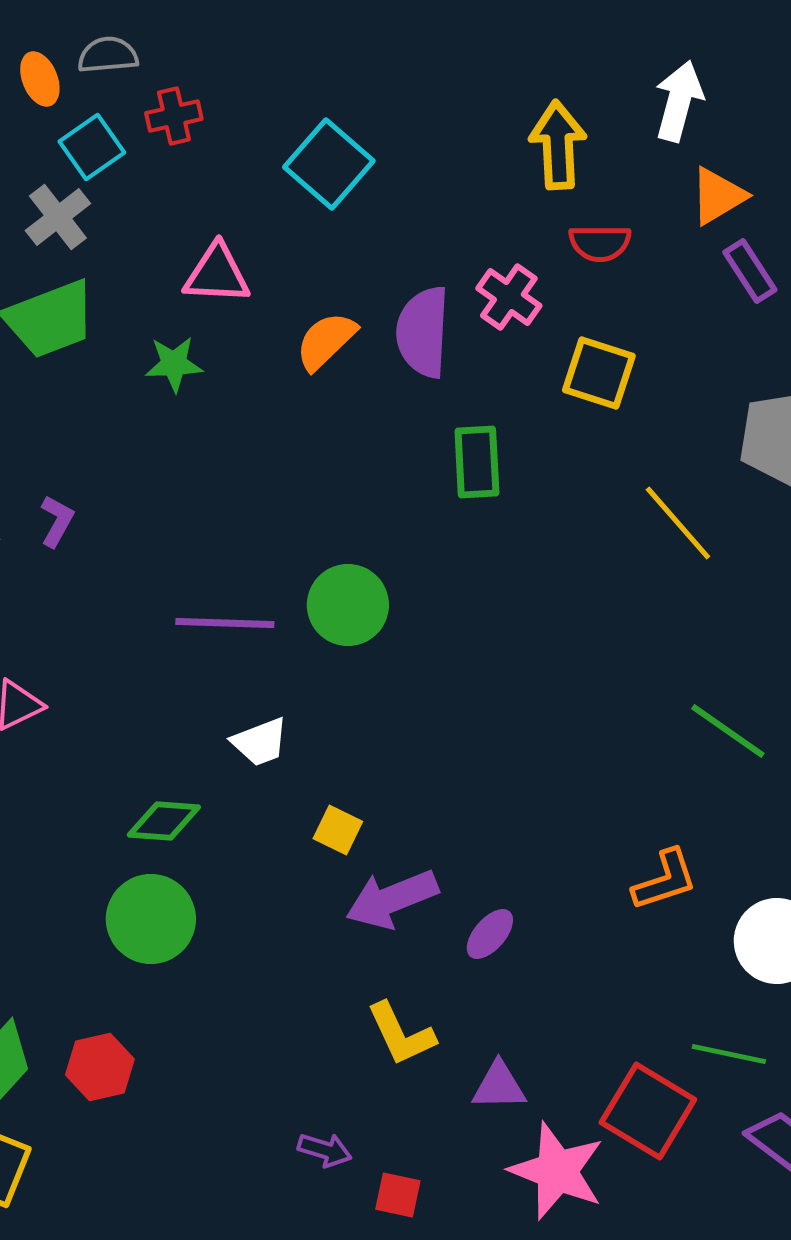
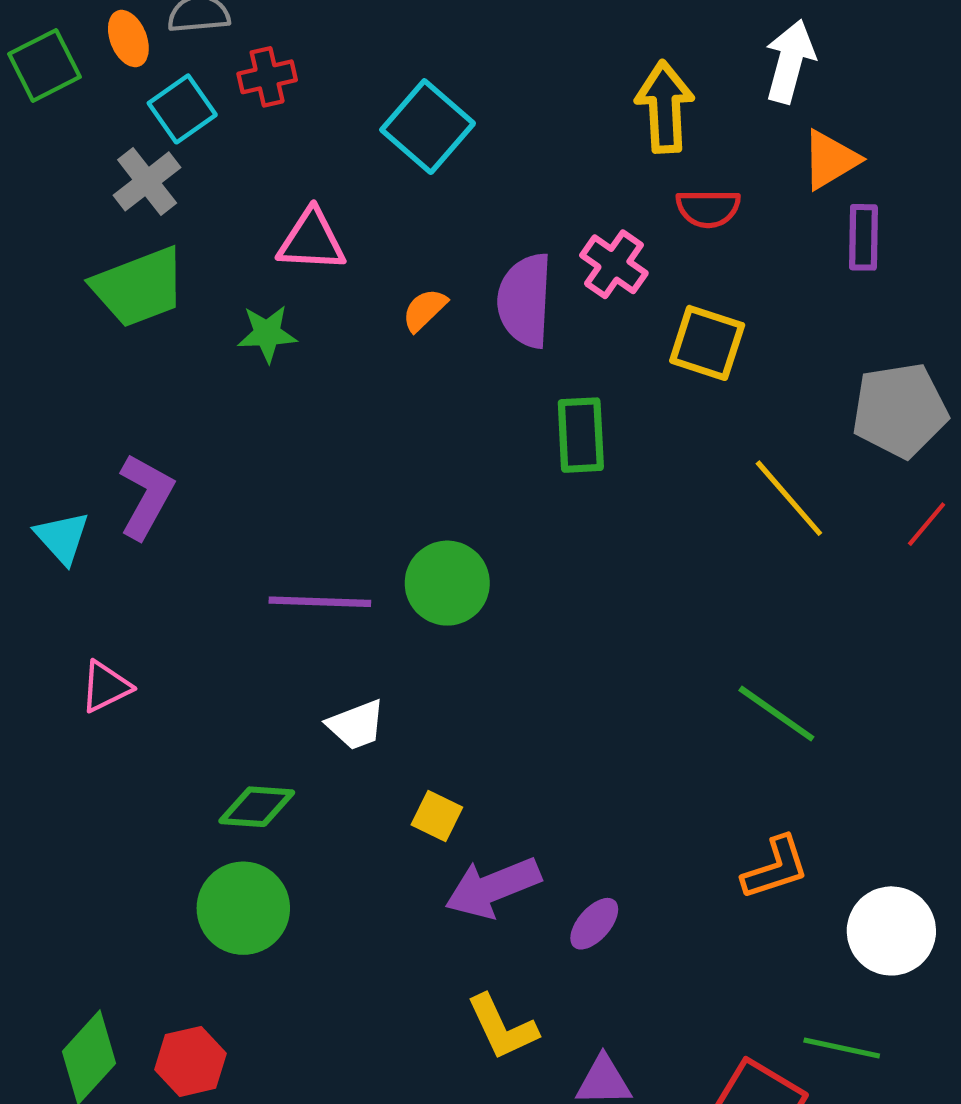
purple rectangle: (750, 271) -> (863, 237), turned 34
orange semicircle: (326, 341) -> (424, 310), size x0.7
purple L-shape: (57, 521) -> (146, 496), size x1.6
green line: (728, 731) -> (776, 714), moved

